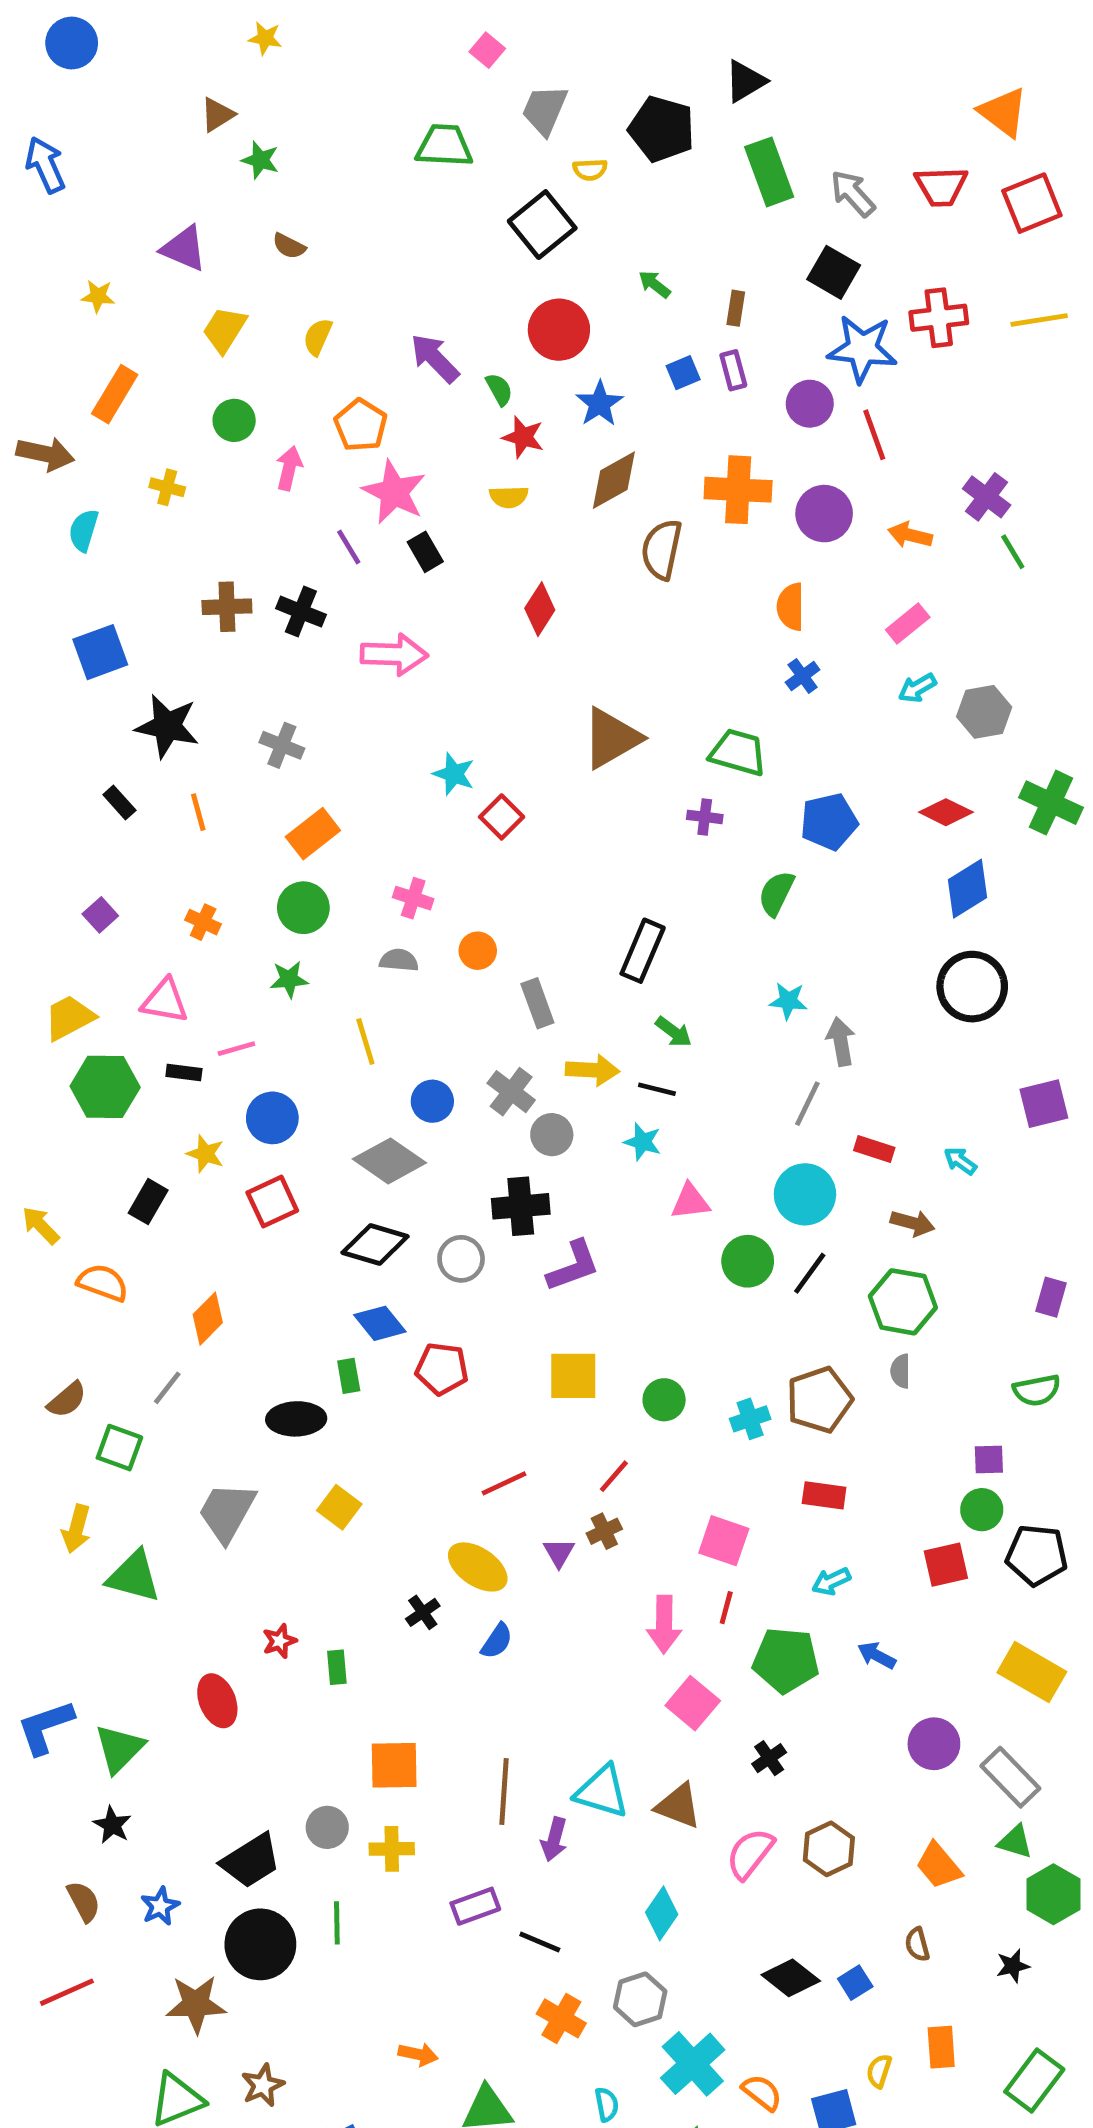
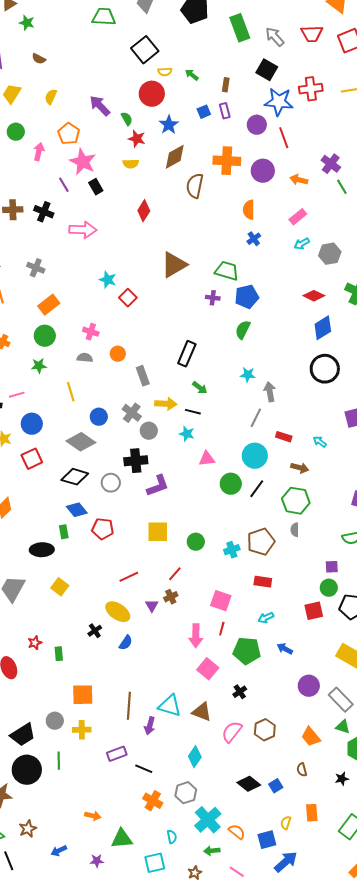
yellow semicircle: (590, 170) -> (165, 72), moved
blue pentagon: (829, 822) -> (247, 297), moved

